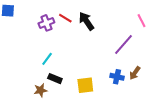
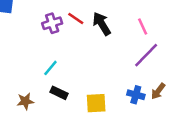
pink line: (141, 21) -> (143, 27), moved
brown star: (41, 90) -> (25, 101), moved

